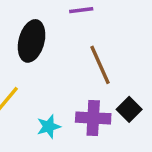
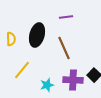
brown line: (100, 65) -> (64, 48), moved

